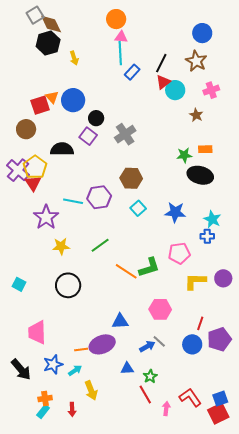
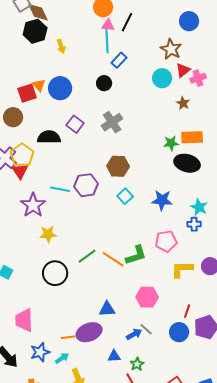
brown star: (196, 61) -> (171, 49), moved
black line: (161, 63) -> (127, 22), moved
red triangle: (163, 82) -> (183, 70), moved
black circle: (96, 118) -> (104, 83), moved
orange rectangle: (205, 149) -> (192, 137), size x1.5
green line: (100, 245) -> (87, 256), moved

